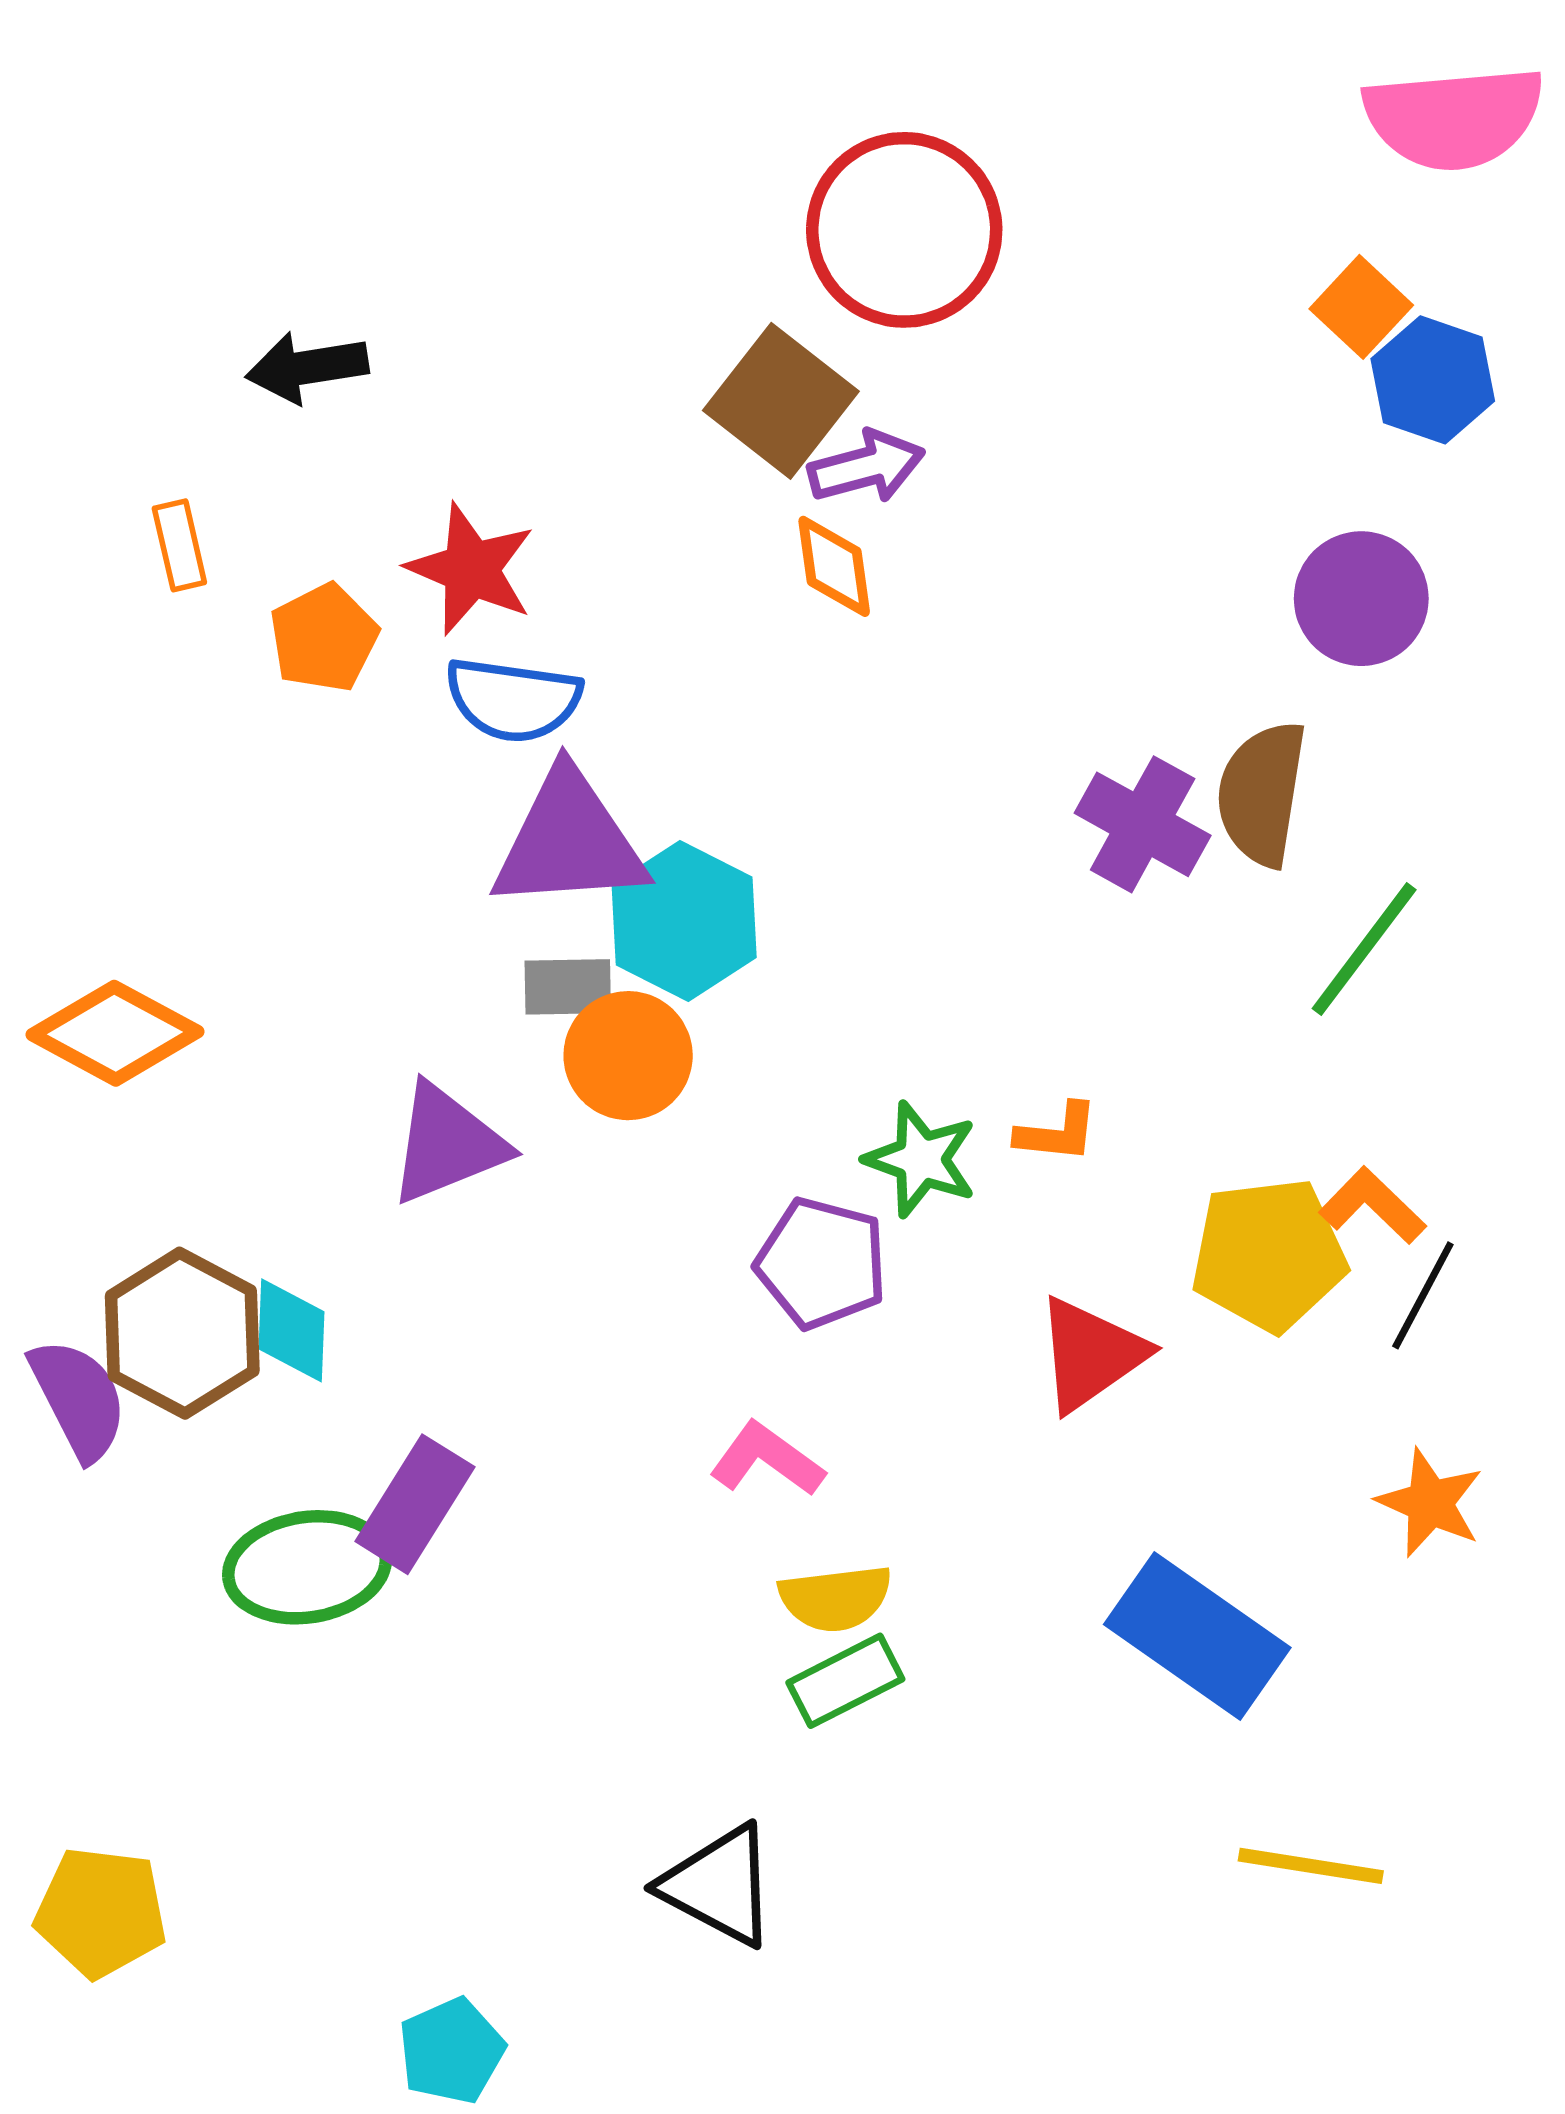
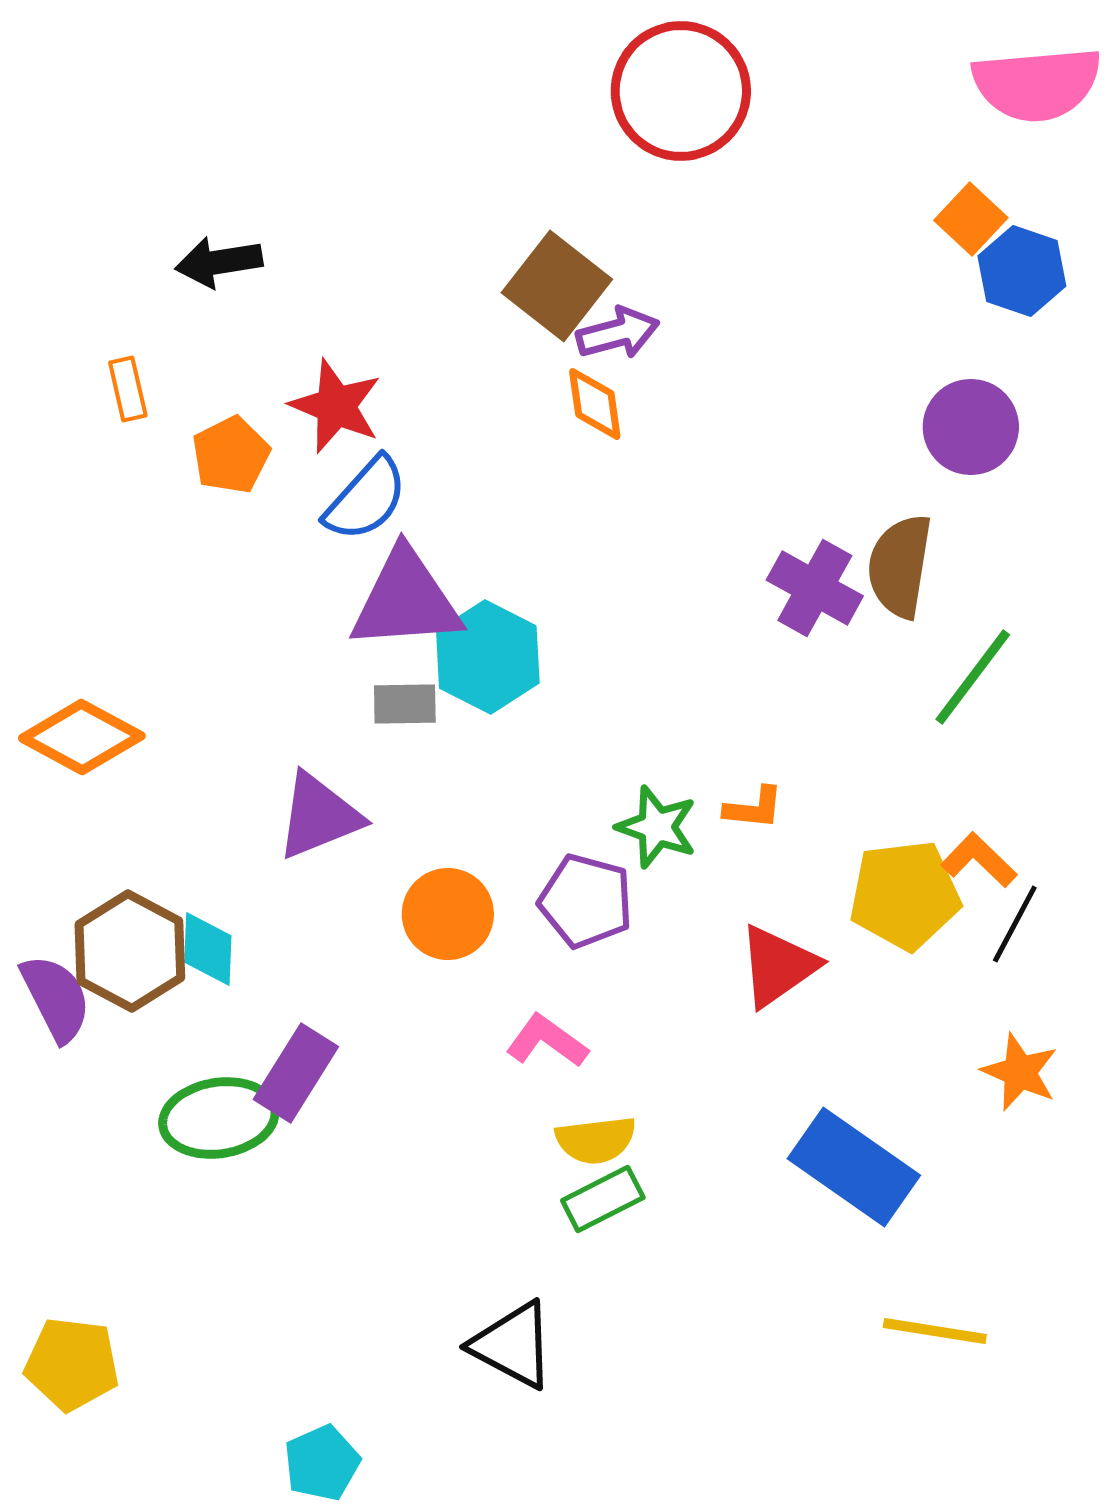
red circle: (904, 230) -> (681, 91), moved
blue semicircle: (513, 700) -> (366, 499), turned -56
orange circle: (628, 1056) -> (448, 914), moved

